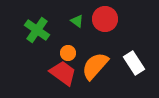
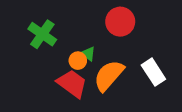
green triangle: (77, 21) -> (88, 54), moved

